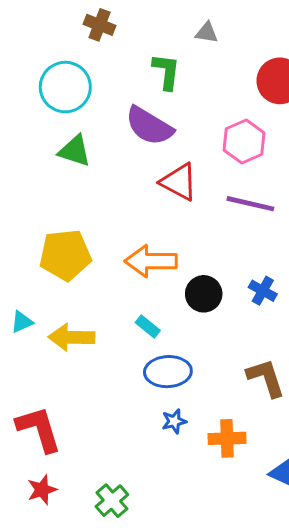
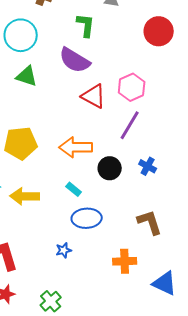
pink hexagon: (244, 141) -> (132, 87), moved
purple line: (250, 204) -> (130, 125), moved, turned -72
blue star: (174, 421) -> (64, 250), moved

